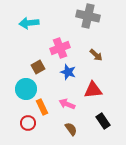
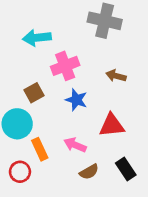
cyan arrow: (29, 23) -> (37, 38), moved
brown arrow: (96, 55) -> (116, 76), turned 152
brown semicircle: (71, 129) -> (89, 172), moved, turned 96

